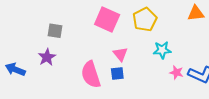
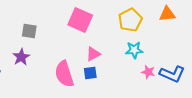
yellow pentagon: (145, 19) -> (130, 20), moved
pink triangle: (120, 54) -> (93, 54), turned 42

